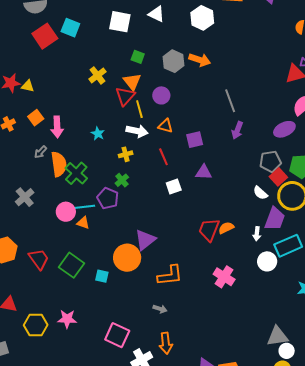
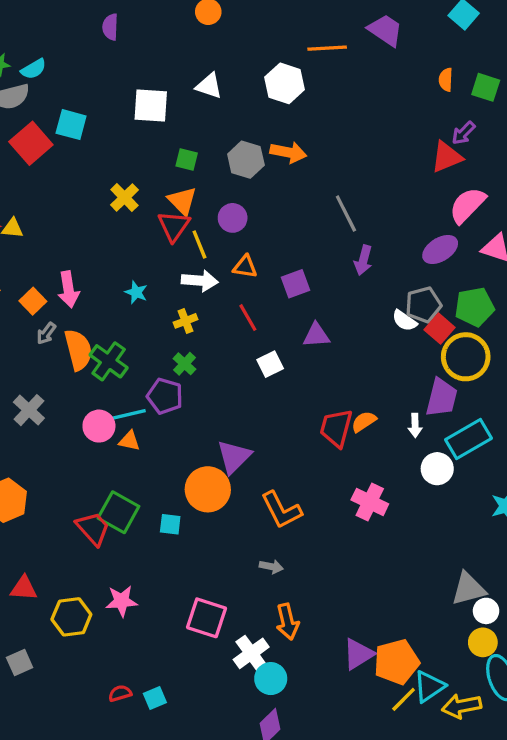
orange square: (36, 118) -> (33, 301), moved
white semicircle: (260, 193) -> (404, 321), moved
red trapezoid: (39, 259) -> (93, 528), moved
orange L-shape: (170, 275) -> (281, 510), turned 76

